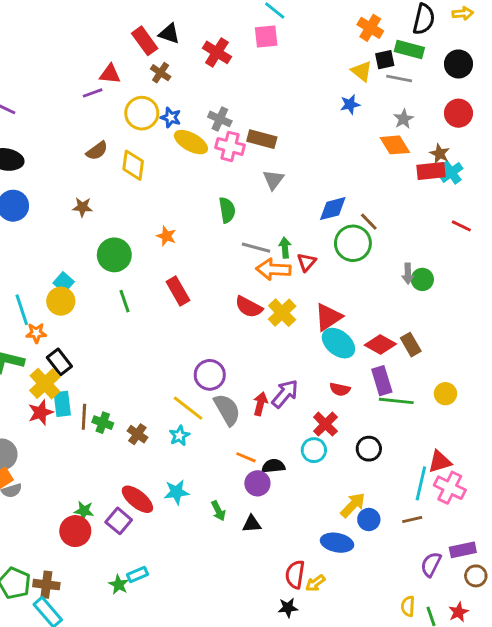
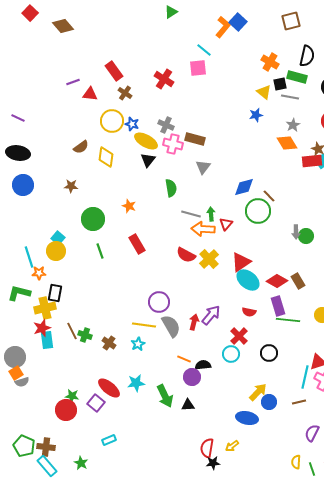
black triangle: (169, 34) -> (148, 160), moved, turned 49
purple line: (93, 93) -> (73, 82), moved
black rectangle: (59, 362) -> (55, 293), turned 48
yellow cross: (45, 384) -> (45, 308), turned 30
cyan rectangle: (62, 404) -> (47, 340), moved
yellow line: (188, 408) -> (144, 325), turned -30
brown line: (84, 417) -> (72, 331), turned -30
green arrow: (218, 511) -> (165, 396), size x1.6
red semicircle: (295, 574) -> (207, 448), moved
green star: (119, 585) -> (81, 463), moved

